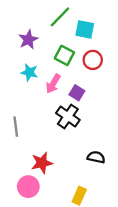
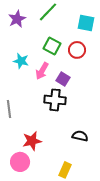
cyan square: (85, 29) -> (86, 23), moved
purple star: (28, 40) -> (17, 19), moved
black cross: (68, 116) -> (55, 100), turned -30

